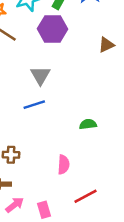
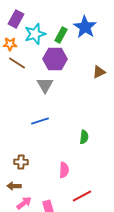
gray triangle: (40, 75) -> (45, 85), moved
green semicircle: (88, 124) -> (84, 137), turned 104

